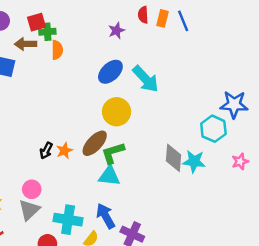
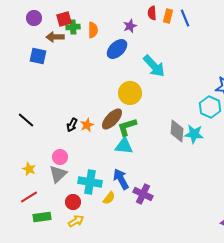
orange semicircle: (57, 50) -> (93, 30), moved
blue ellipse: (110, 72) -> (117, 49), moved

